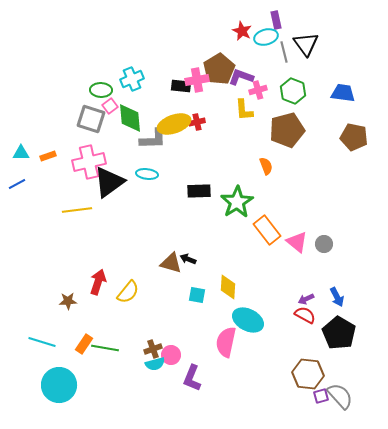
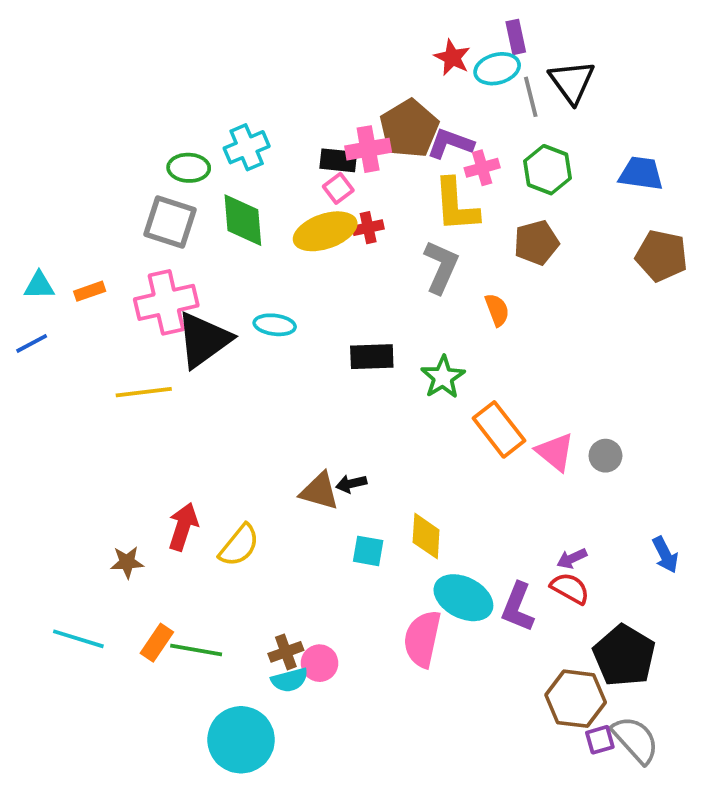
pink square: (110, 106) -> (338, 188), moved
yellow L-shape: (244, 110) -> (456, 205), size x1.4
brown pentagon: (287, 130) -> (536, 243), size x0.7
gray L-shape: (153, 139) -> (441, 267), moved, turned -64
green star: (237, 202) -> (443, 377), size x0.7
black arrow: (188, 259) -> (351, 484), turned -35
blue arrow: (337, 297) -> (665, 555), moved
black pentagon: (339, 333) -> (624, 656), moved
purple L-shape: (192, 378) -> (518, 607), moved
cyan circle: (59, 385) -> (241, 740), moved

